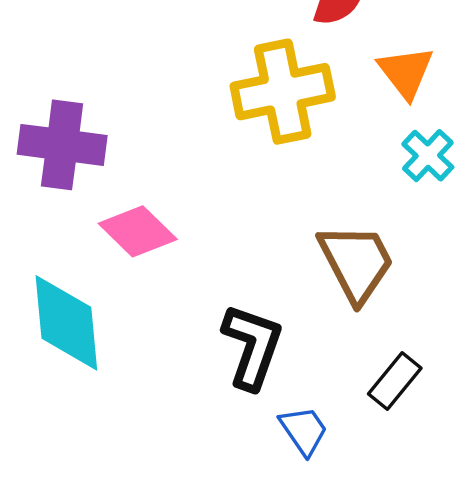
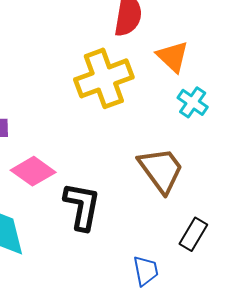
black L-shape: (252, 346) -> (82, 206), moved
blue trapezoid: (304, 431) -> (146, 271), turned 32

